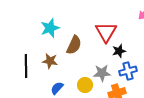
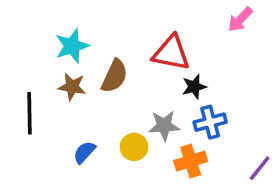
red triangle: (106, 32) -> (171, 53), turned -50
brown star: (50, 61) -> (72, 87), moved

